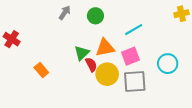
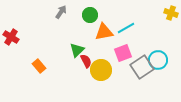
yellow cross: (181, 14) -> (171, 13), turned 32
orange triangle: (105, 48) -> (104, 32), moved
gray square: (135, 82) -> (142, 67), moved, turned -30

